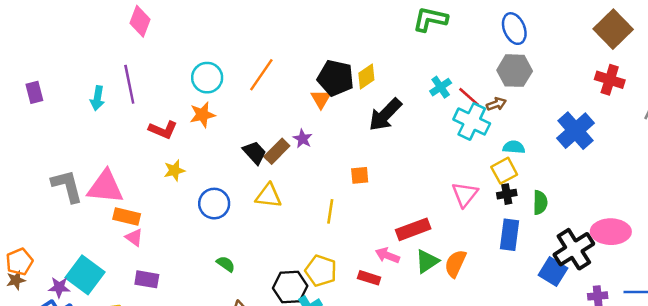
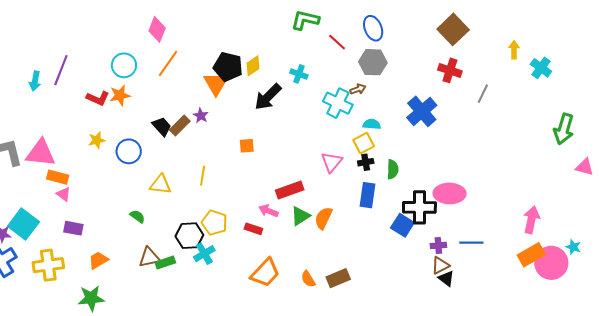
pink diamond: (140, 21) -> (157, 29), moved
purple line: (129, 84) -> (61, 70), turned 32
cyan cross: (441, 87) -> (299, 74), moved, turned -36
red line: (469, 97) -> (337, 42), moved
orange triangle: (321, 99) -> (216, 84), size x1.5
red L-shape: (163, 130) -> (98, 98), moved
yellow triangle: (268, 196) -> (161, 184), moved
blue circle: (214, 204) -> (129, 151), moved
yellow line: (330, 211) -> (203, 176), moved
black cross: (574, 249) -> (419, 207), turned 32

